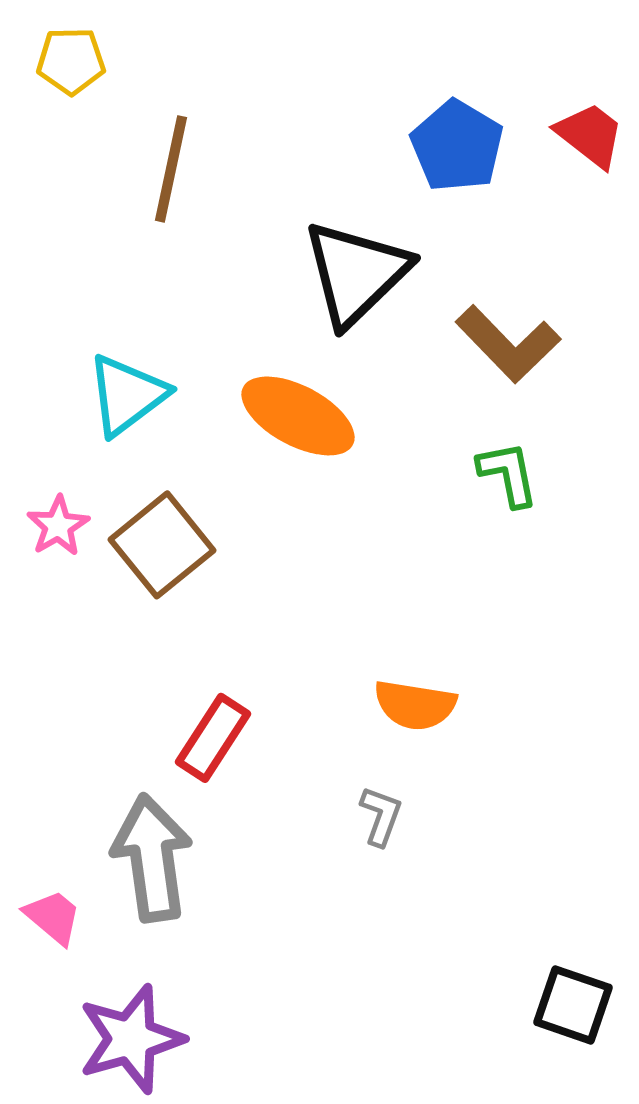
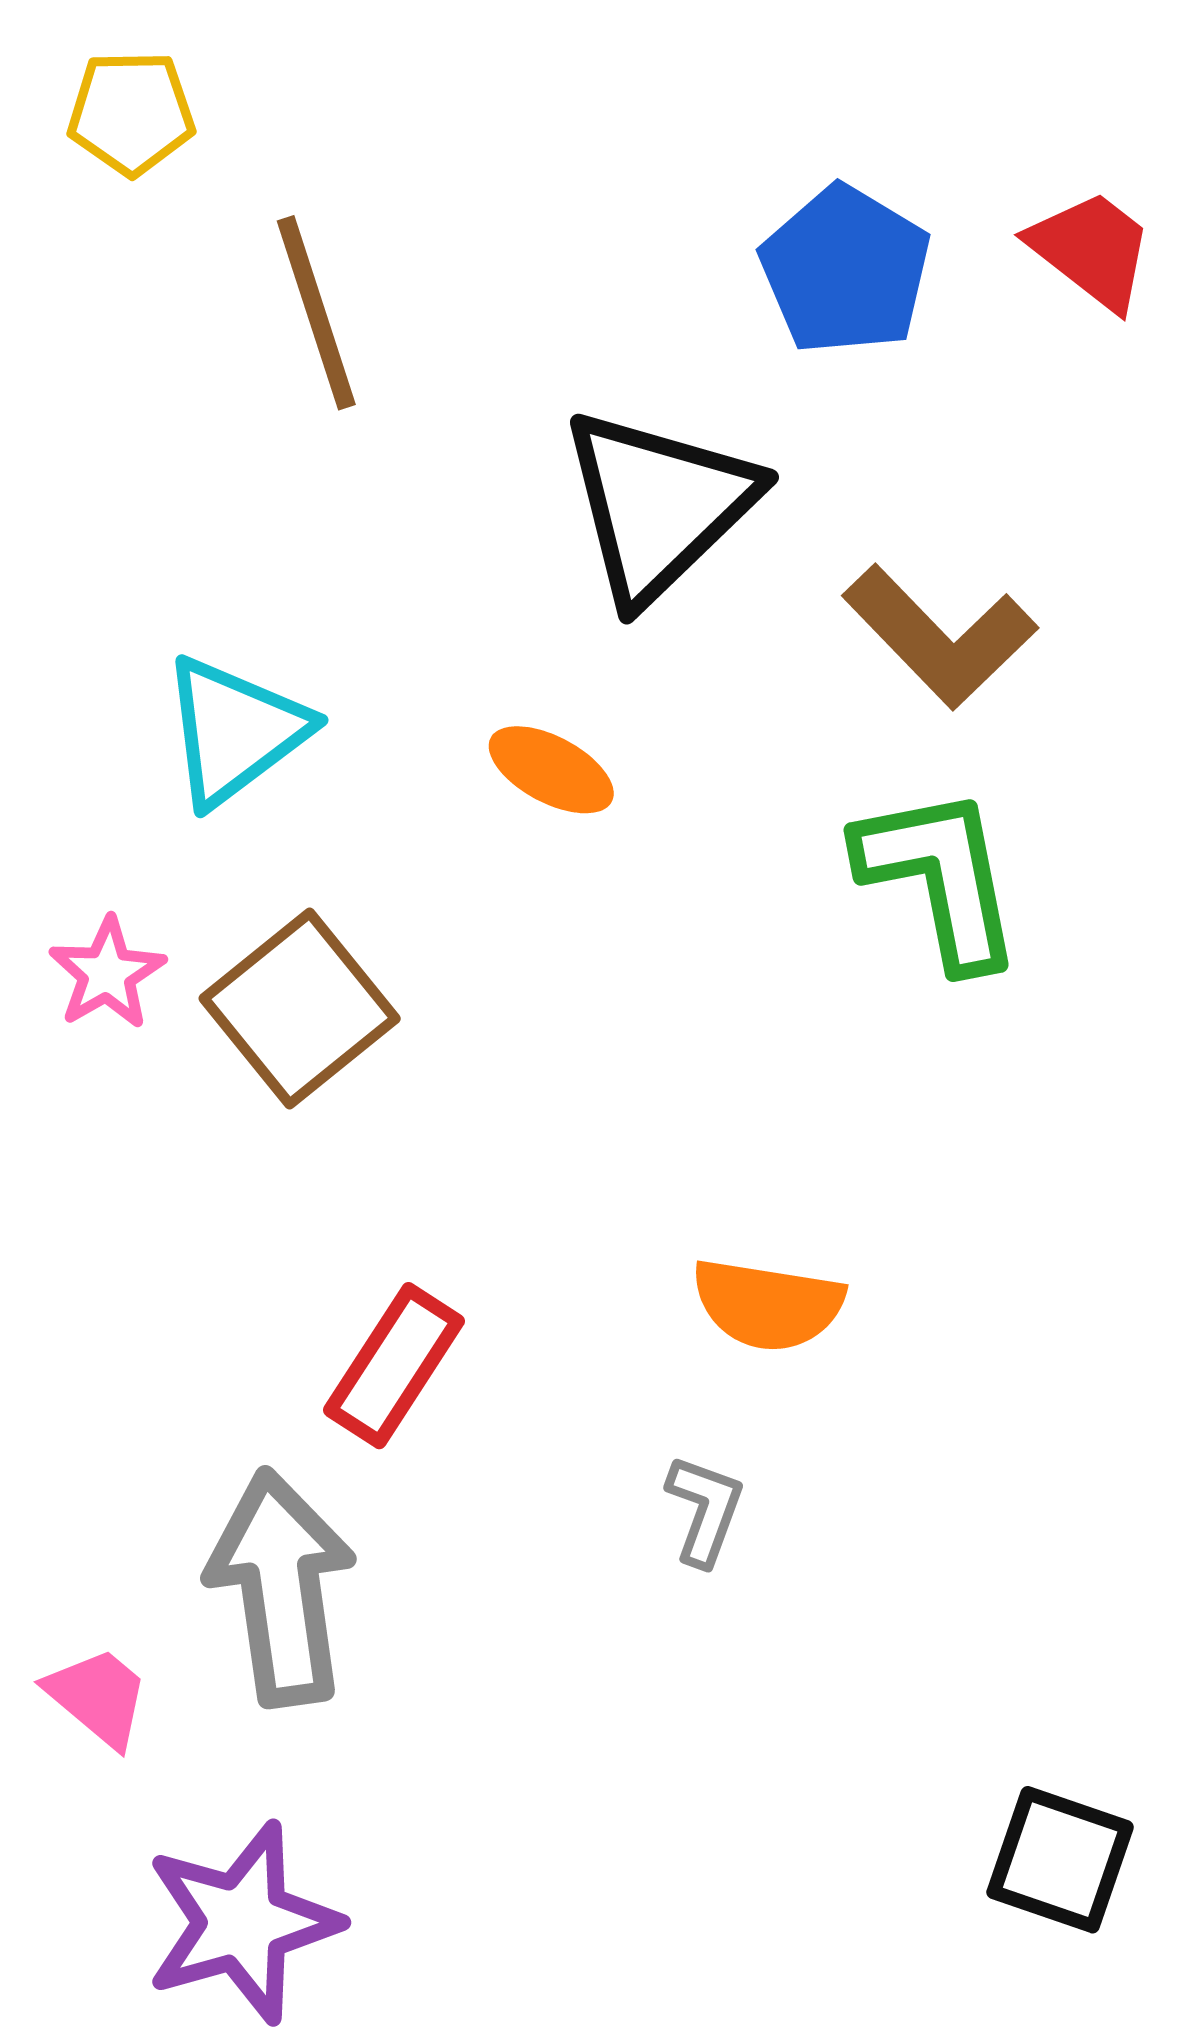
brown line: (171, 169) -> (316, 313), turned -30
orange ellipse: (298, 416) -> (551, 770), size x0.6
green L-shape: (508, 474) -> (940, 877), size x1.5

